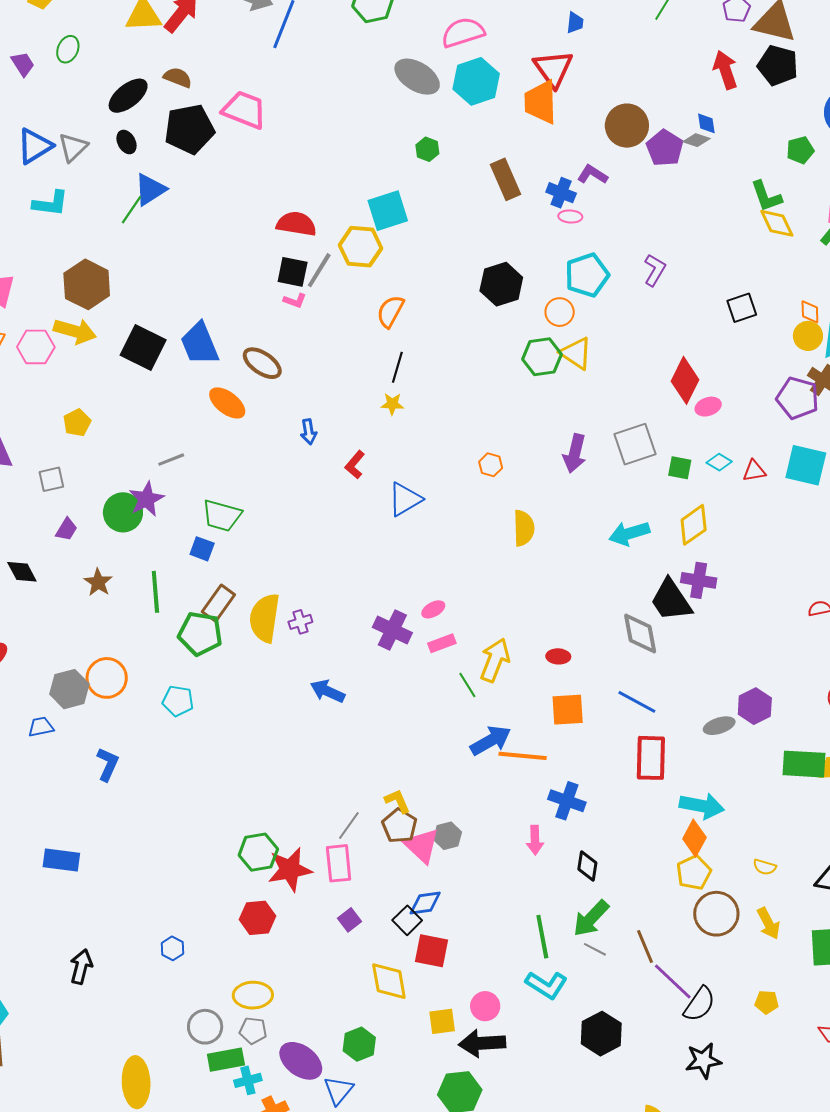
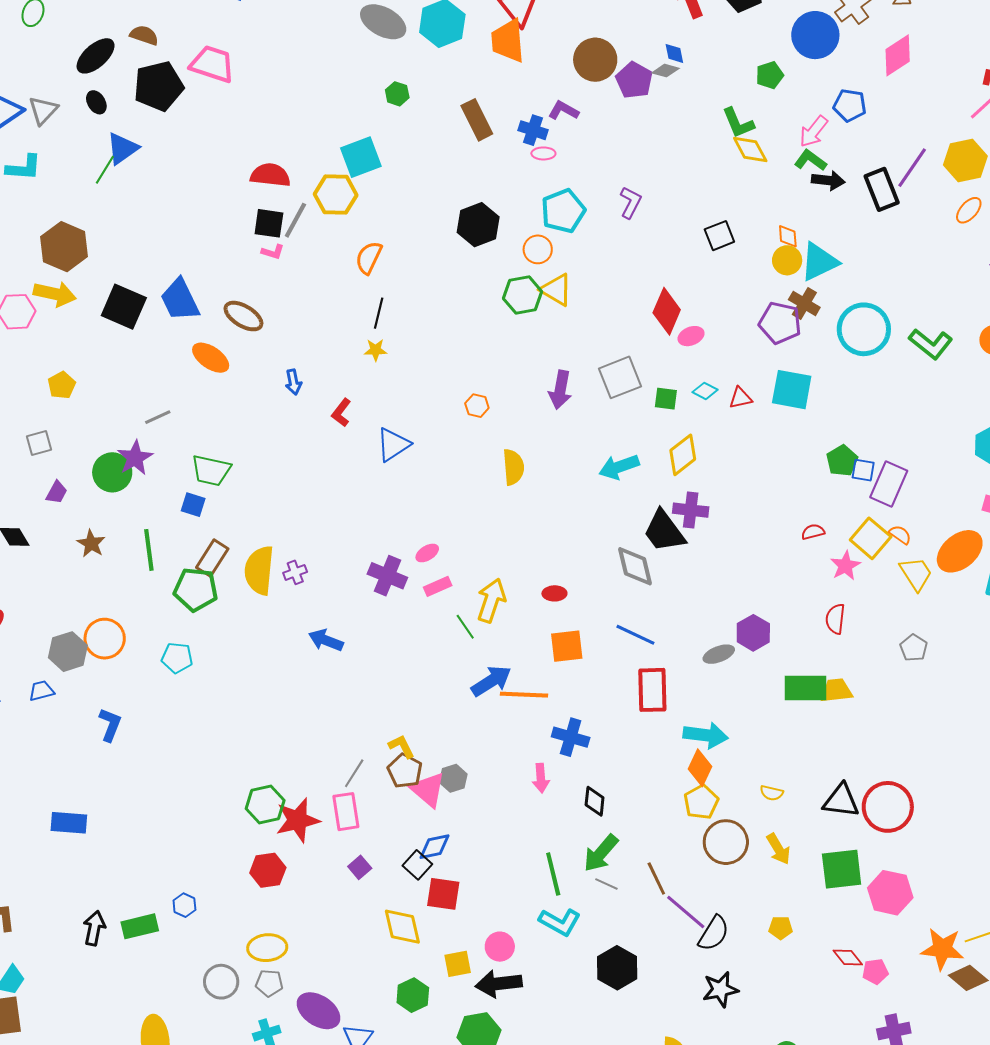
green hexagon: (359, 1044) -> (413, 995), moved
green rectangle: (226, 1060) -> (140, 926), moved

